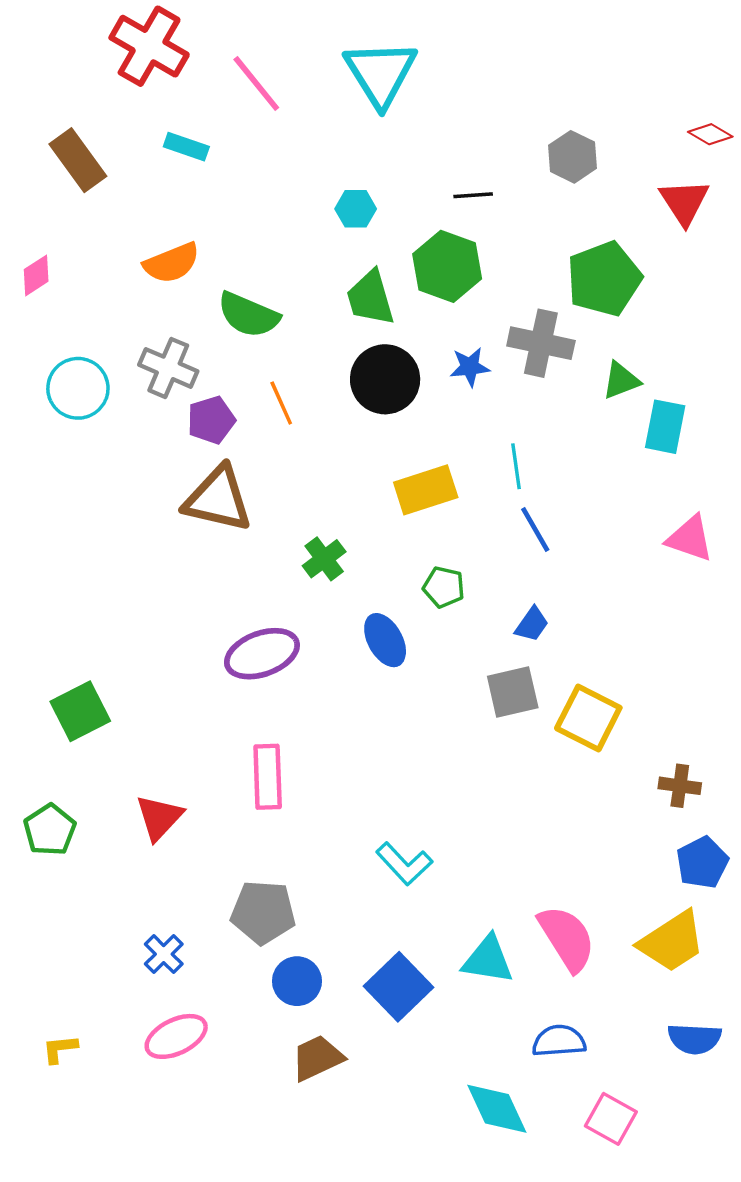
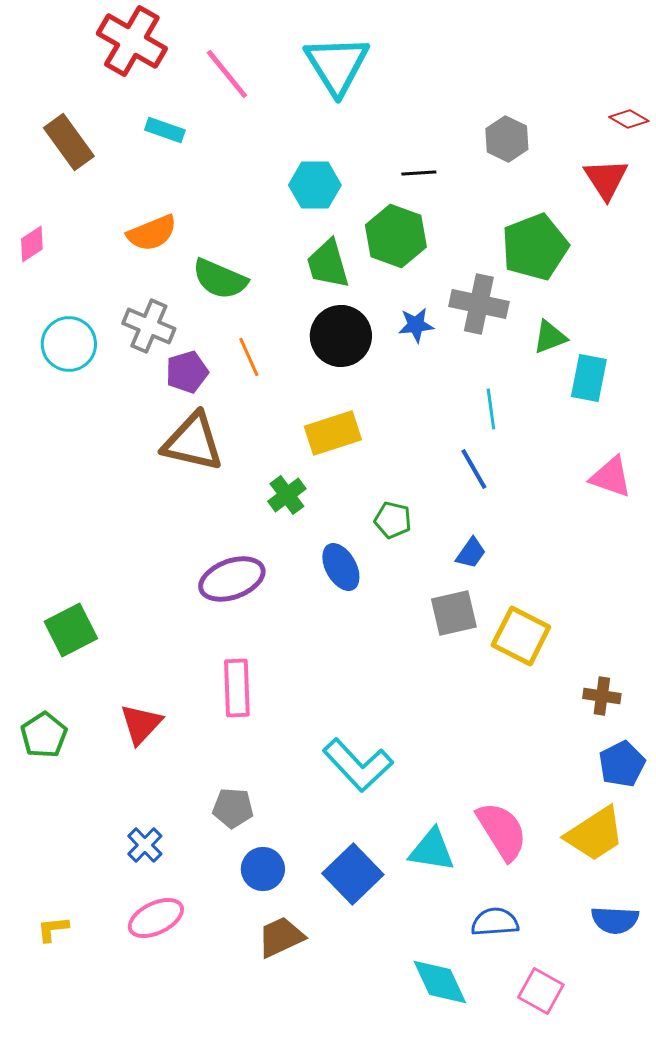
cyan hexagon: (356, 209) -> (315, 185), size x1.4
cyan line: (516, 466) -> (491, 409), moved
yellow rectangle: (426, 490) -> (333, 433), moved
cyan L-shape: (404, 864) -> (358, 765), size x1.4
gray pentagon: (263, 912) -> (233, 808), size x0.7

